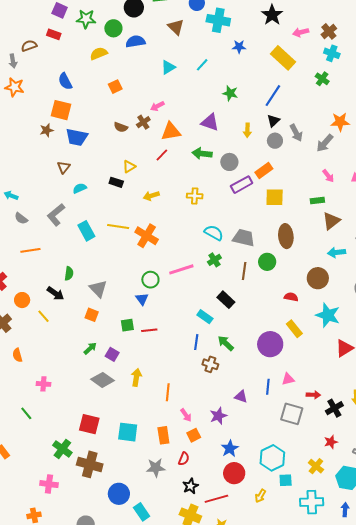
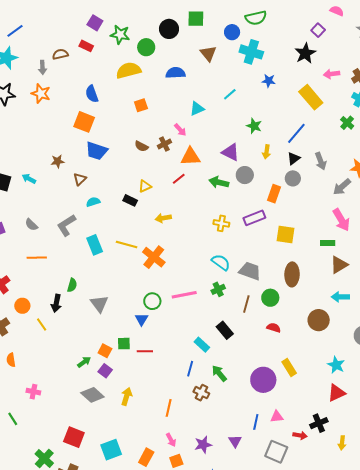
blue semicircle: (135, 41) -> (176, 73), moved
yellow semicircle: (99, 54) -> (128, 70), size x1.4
cyan triangle: (168, 67) -> (197, 109), moved
pink arrow: (157, 106) -> (180, 130), turned -112
brown star: (47, 130) -> (58, 161), moved
yellow arrow: (247, 130) -> (266, 152), moved
gray arrow: (296, 133) -> (321, 161), moved
gray circle: (229, 162) -> (245, 175), moved
orange rectangle: (264, 170) -> (274, 194), moved, turned -42
pink arrow: (328, 176) -> (341, 220), size x1.6
cyan arrow: (11, 196) -> (29, 179), moved
yellow cross: (195, 196) -> (221, 223), moved
black arrow: (55, 293) -> (56, 303), turned 60
red semicircle: (291, 297) -> (274, 328), moved
orange square: (92, 315) -> (105, 351), moved
cyan star: (328, 315) -> (336, 365), moved, size x0.7
orange line: (168, 392) -> (169, 408), moved
purple triangle: (241, 397) -> (235, 441), moved, turned 32
black cross: (334, 408) -> (319, 423), moved
cyan square: (128, 432) -> (111, 450), turned -35
orange rectangle: (163, 435) -> (146, 457), turned 30

